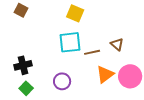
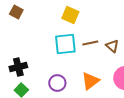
brown line: (92, 52) -> (90, 43), moved
orange triangle: (105, 74) -> (90, 81), moved

